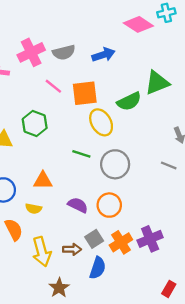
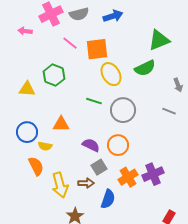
green semicircle: (129, 101) -> (145, 68), moved
yellow semicircle: (34, 209) -> (45, 146), moved
gray square: (94, 239) -> (99, 167), moved

